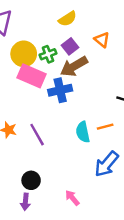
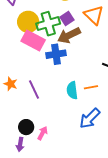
orange triangle: (102, 40) -> (94, 15), size x1.5
green cross: (48, 54) -> (48, 24), size x1.6
pink arrow: (72, 198) -> (43, 133), moved, turned 64

